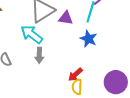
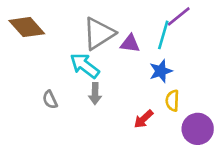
blue star: (88, 39) -> (161, 71), turned 30
yellow semicircle: (77, 87) -> (172, 101), moved

